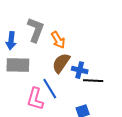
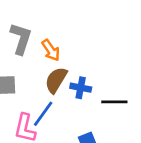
black line: (93, 81) -> (114, 102), moved
blue line: (50, 89) -> (43, 114), turned 70

